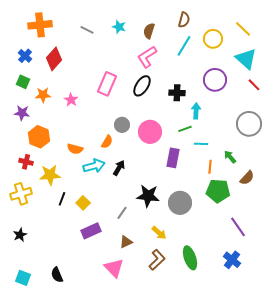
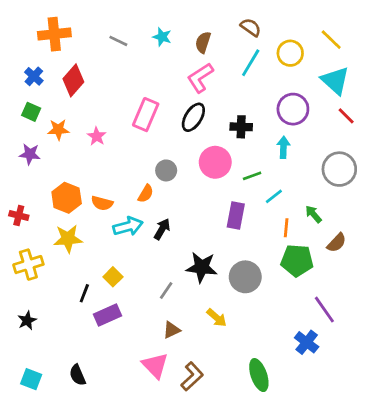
brown semicircle: (184, 20) -> (251, 27), turned -70
cyan arrow: (196, 111) -> (283, 147), moved
pink circle: (150, 132) -> (215, 162), moved
orange hexagon: (39, 137) -> (67, 198), moved
cyan line: (201, 144) -> (274, 196), turned -40
red cross: (26, 162) -> (19, 215), moved
black line: (62, 199) -> (84, 293), moved
purple rectangle: (91, 231) -> (107, 315), moved
green ellipse: (190, 258) -> (259, 375), moved
brown L-shape: (157, 260) -> (192, 376), moved
blue cross: (232, 260) -> (307, 342), moved

